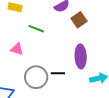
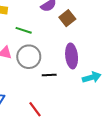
gray circle: (36, 77) -> (29, 57), moved

